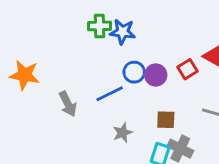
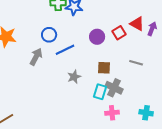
blue circle: (134, 72) -> (49, 35), moved
gray arrow: (68, 104) -> (36, 57), turned -126

